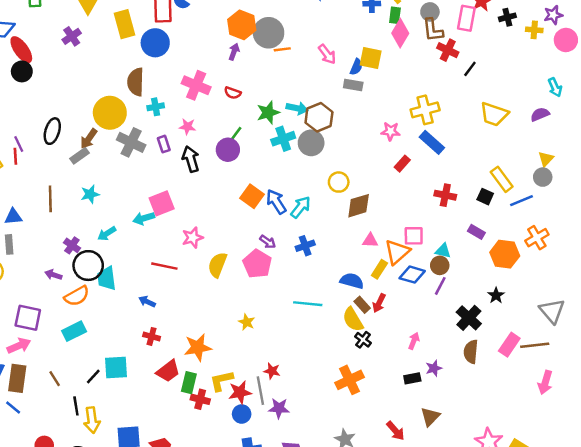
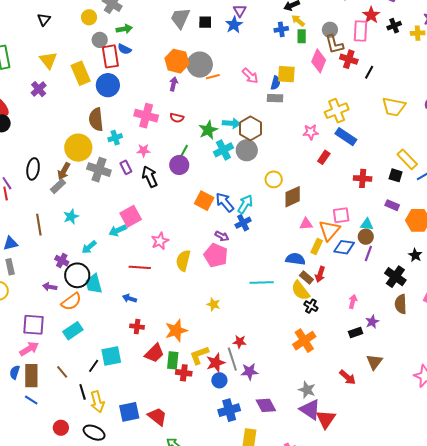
pink diamond: (400, 33) -> (319, 61), moved
blue cross: (305, 246) -> (243, 223), moved

